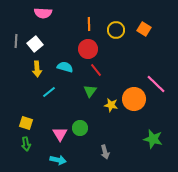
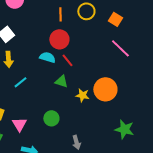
yellow circle: (116, 30) -> (86, 11), moved
cyan semicircle: (65, 67) -> (47, 57), moved
pink line: (156, 84) -> (120, 48), moved
green triangle: (90, 91) -> (61, 81), turned -48
pink triangle: (60, 134) -> (19, 124), moved

